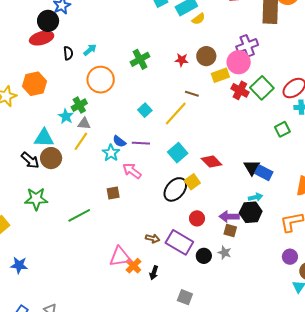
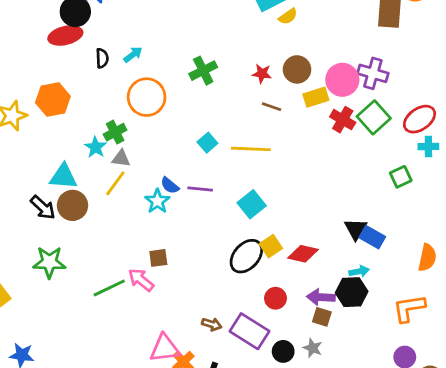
purple cross: (247, 46) -> (373, 73), moved, turned 35
brown line: (192, 94) -> (271, 107), moved
yellow line: (176, 113) -> (251, 149), turned 48
red diamond: (211, 162) -> (303, 254), moved, turned -35
pink arrow: (132, 171) -> (141, 280), moved

